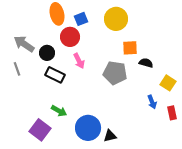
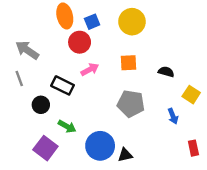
orange square: (130, 48) -> (129, 63), moved
black circle: (47, 53) -> (41, 105), moved
pink arrow: (79, 61) -> (90, 69), turned -91
gray pentagon: (115, 73) -> (131, 104), moved
red rectangle: (172, 113) -> (193, 148), moved

